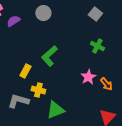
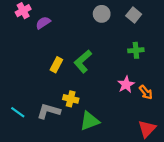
gray circle: (43, 13) -> (102, 14), moved
green cross: (97, 46) -> (136, 50), turned -32
yellow rectangle: (25, 71) -> (56, 65), moved

